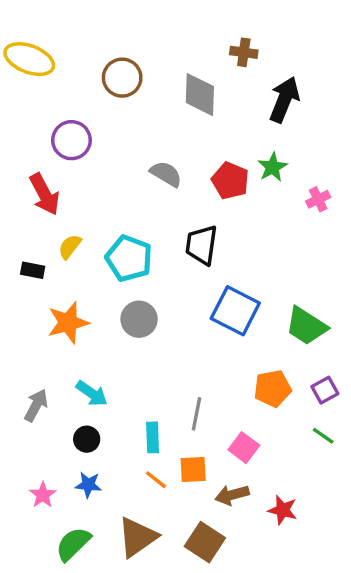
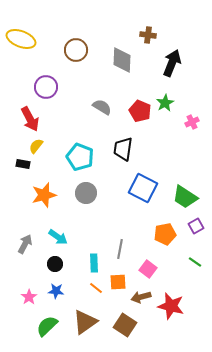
yellow semicircle: (70, 247) -> (36, 146), moved
purple square: (325, 390) -> (196, 226), moved
red star: (283, 510) -> (171, 306), size x1.5

